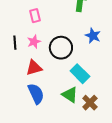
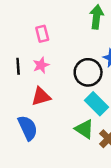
black circle: (61, 48) -> (88, 72), moved
blue semicircle: (36, 94) -> (28, 128), moved

